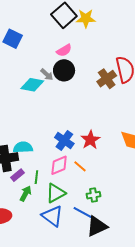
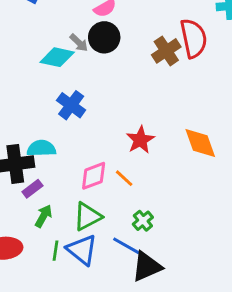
blue cross: (64, 140) -> (71, 105), moved
green line: (36, 177) -> (56, 251), moved
green cross: (94, 195) -> (143, 221), turned -32

